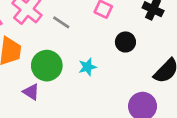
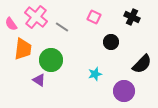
cyan star: (87, 67) -> (95, 74), moved

